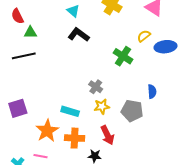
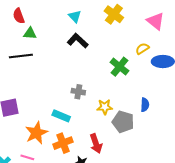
gray cross: (96, 87) -> (78, 92), moved, turned -32
yellow star: (102, 106) -> (105, 107), moved
orange cross: (75, 138) -> (63, 143), turned -30

